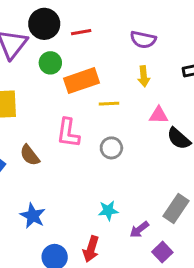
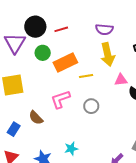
yellow arrow: (144, 76) -> (108, 55), size x1.6
pink L-shape: (68, 133) -> (60, 99), turned 70
cyan star: (108, 210) -> (71, 149), moved

